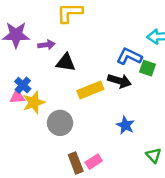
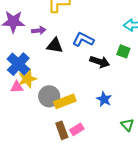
blue L-shape: (129, 56) -> (83, 40), moved
blue cross: (23, 85) -> (18, 64), size x1.6
yellow rectangle: (90, 90) -> (65, 101), moved
pink triangle: (17, 97) -> (17, 87), moved

